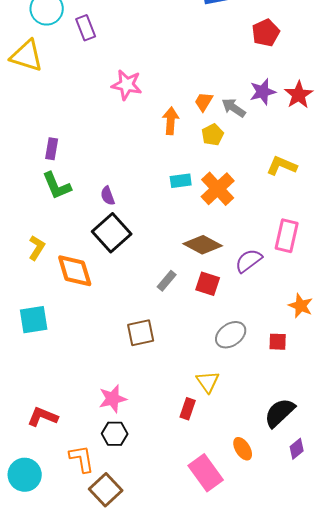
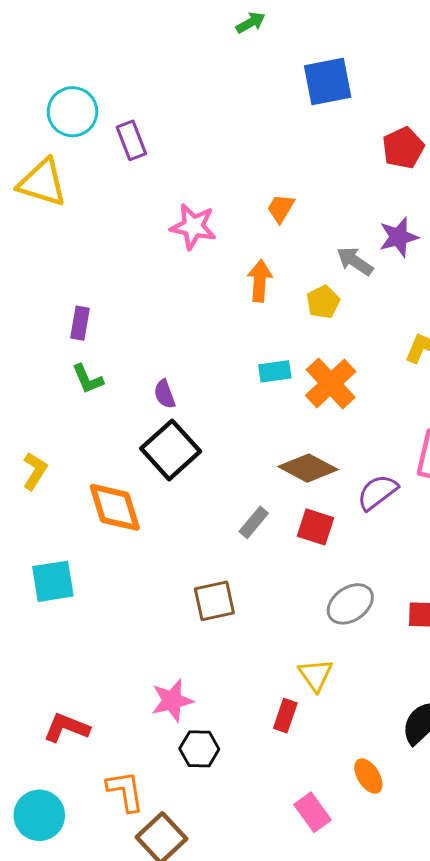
orange trapezoid: (204, 102) -> (281, 208), moved
green L-shape: (57, 186) -> (88, 379), size x0.7
yellow L-shape: (37, 248) -> (35, 471), moved
black hexagon: (115, 434) -> (199, 749), moved
pink rectangle: (206, 473) -> (313, 812), size x0.7

